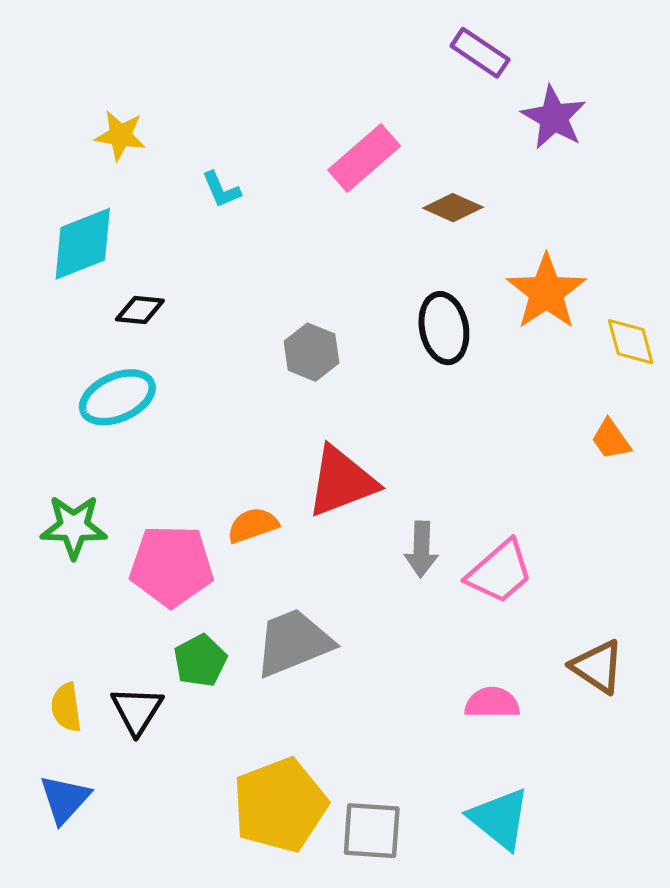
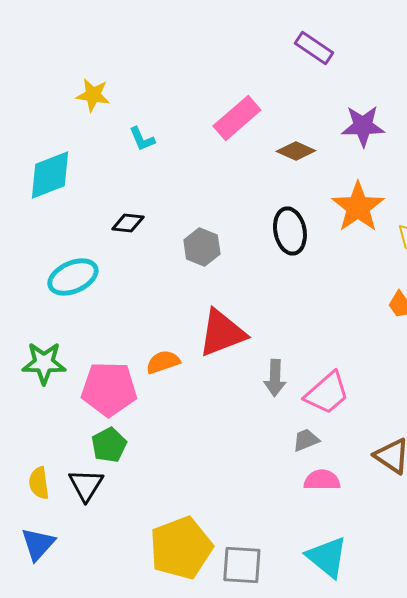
purple star: (554, 117) -> (363, 126), moved, turned -30
yellow star: (120, 135) -> (93, 95), moved
black diamond: (140, 310) -> (128, 223), moved
gray trapezoid: (293, 643) -> (306, 440), moved, size x0.5
green pentagon: (200, 661) -> (109, 445), moved

